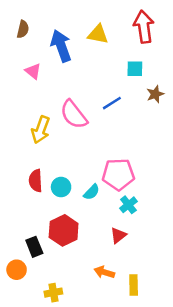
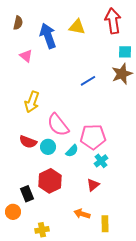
cyan square: (135, 69) -> (125, 52), moved
brown star: (155, 94) -> (122, 74), size x1.5
pink semicircle: (74, 114) -> (58, 125), moved
red semicircle: (36, 181) -> (28, 142), turned -66

